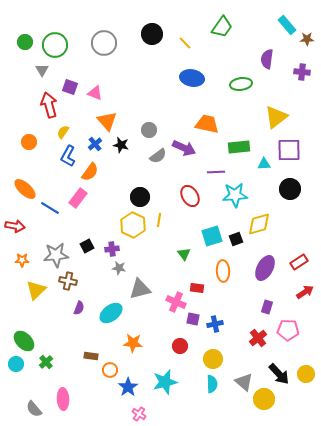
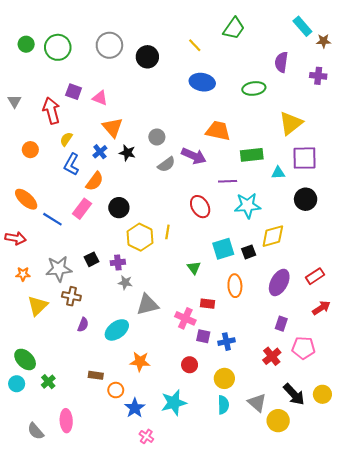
black circle: (152, 34) -> (147, 57), moved
gray triangle: (42, 70) -> (15, 101), moved
black circle: (140, 197) -> (119, 208), moved

